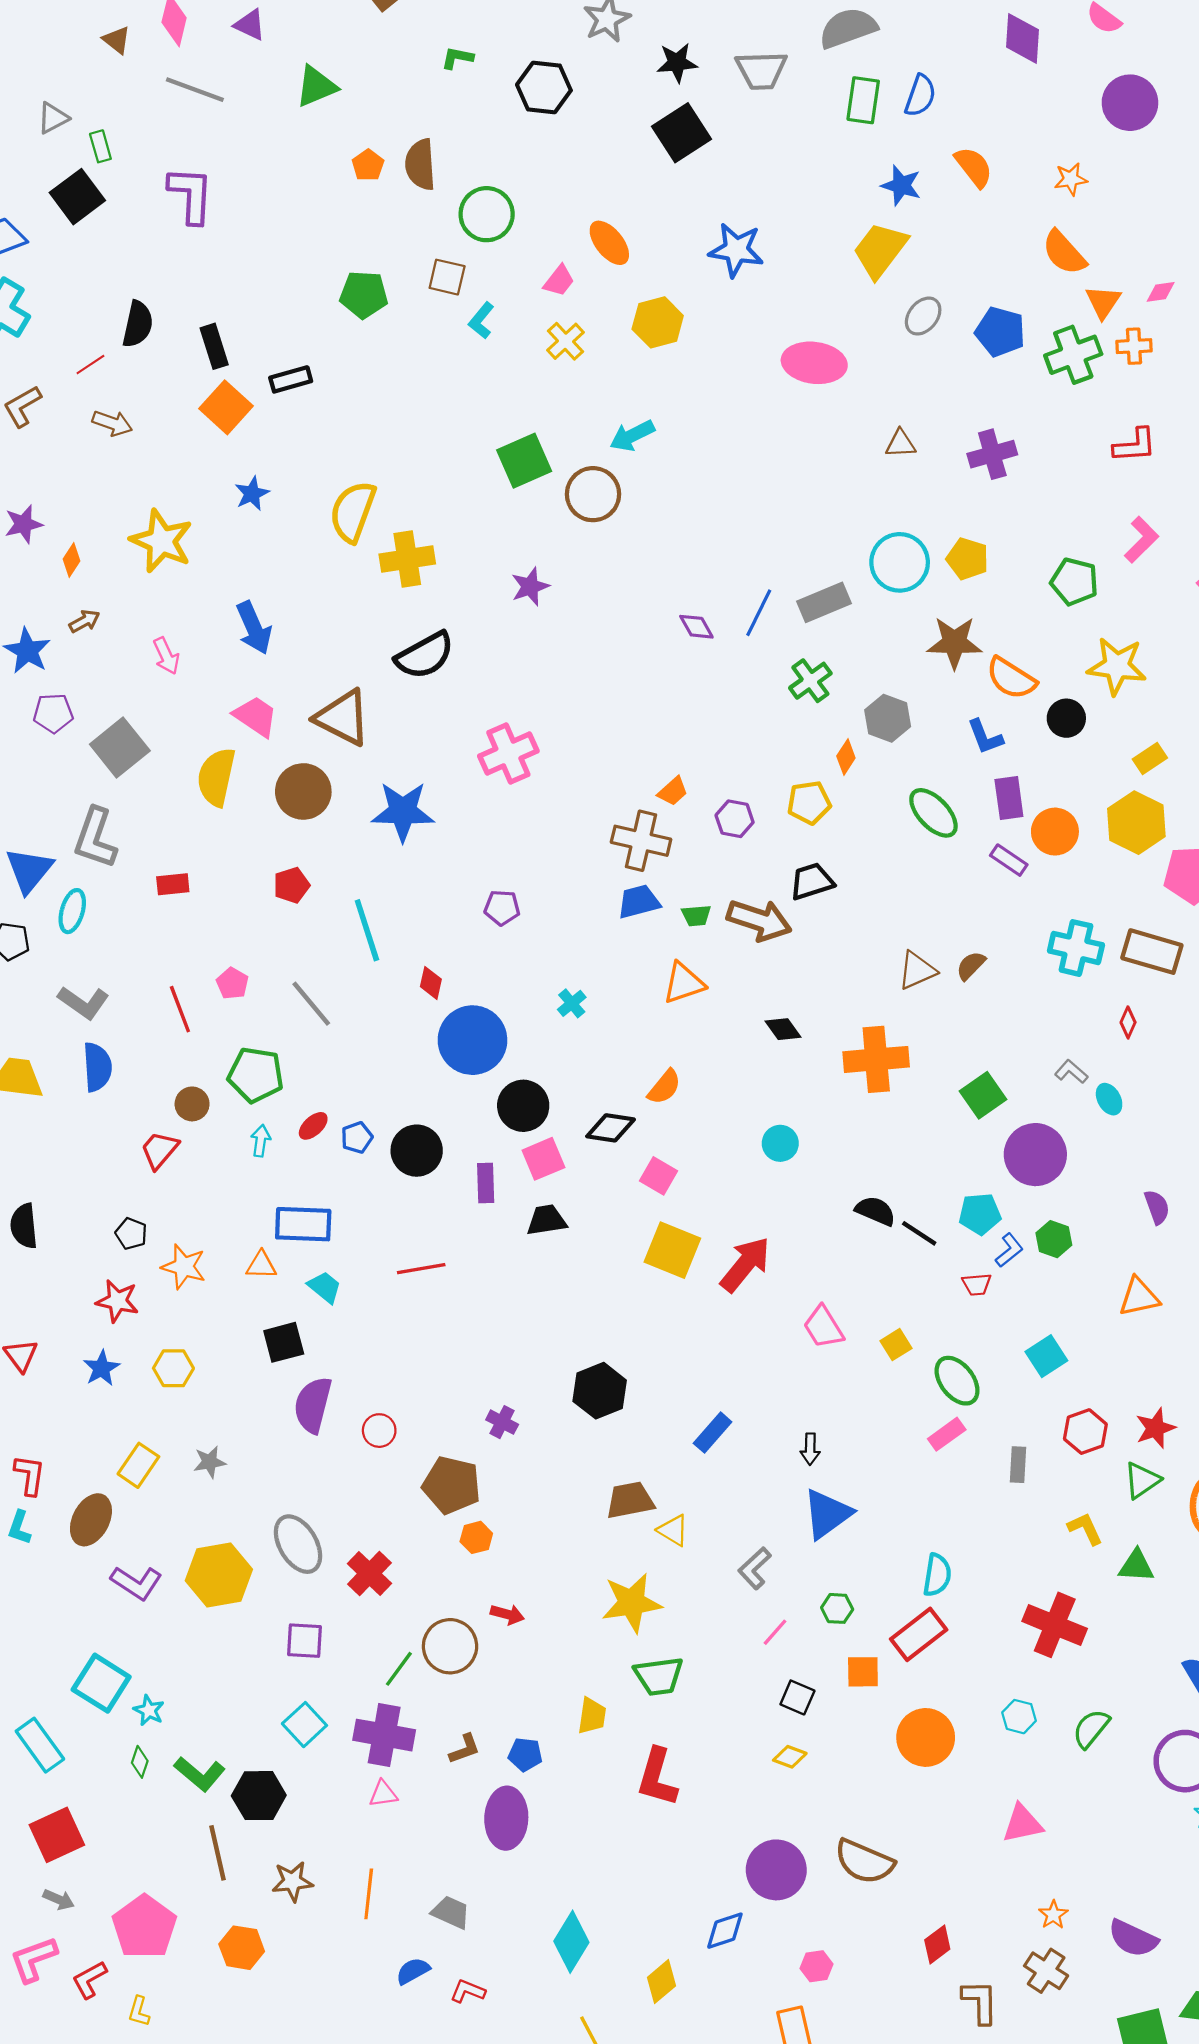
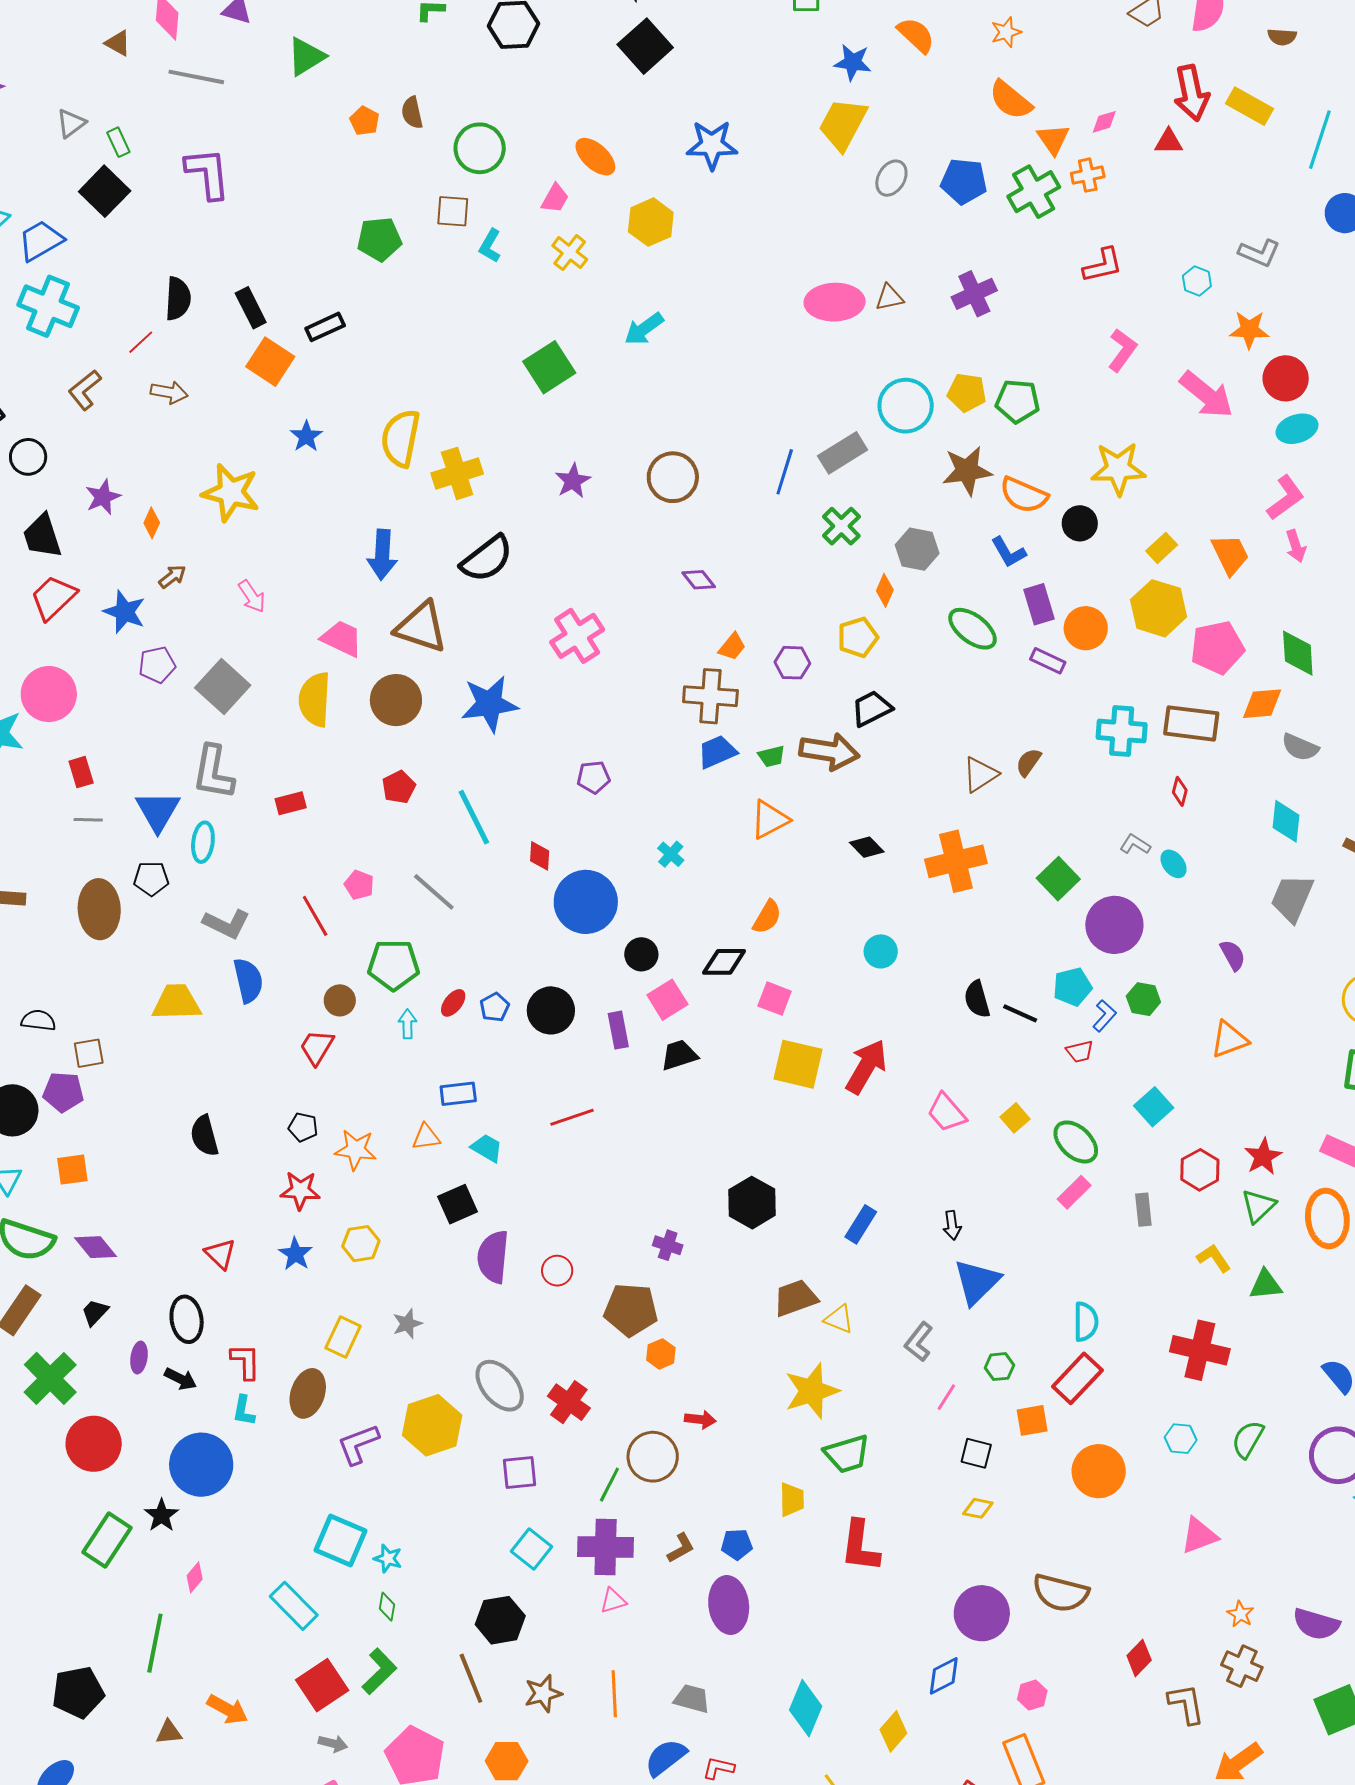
brown semicircle: (420, 165) -> (412, 113), size x0.7
pink ellipse: (814, 363) -> (835, 302), moved
brown circle: (593, 494) -> (673, 477), moved
green pentagon: (1074, 582) -> (1018, 401), moved
purple diamond: (696, 627) -> (699, 580), moved
blue arrow: (254, 628) -> (382, 555), moved, turned 36
black circle: (523, 1106) -> (641, 954), size x0.7
black semicircle: (875, 1211) -> (977, 999), turned -120
blue rectangle: (303, 1224) -> (458, 1094), size x0.7
purple L-shape: (136, 1583) -> (358, 1444), turned 135
green L-shape: (200, 1774) -> (379, 1671), moved, turned -75
blue semicircle: (413, 1971) -> (666, 1757), size x1.4

